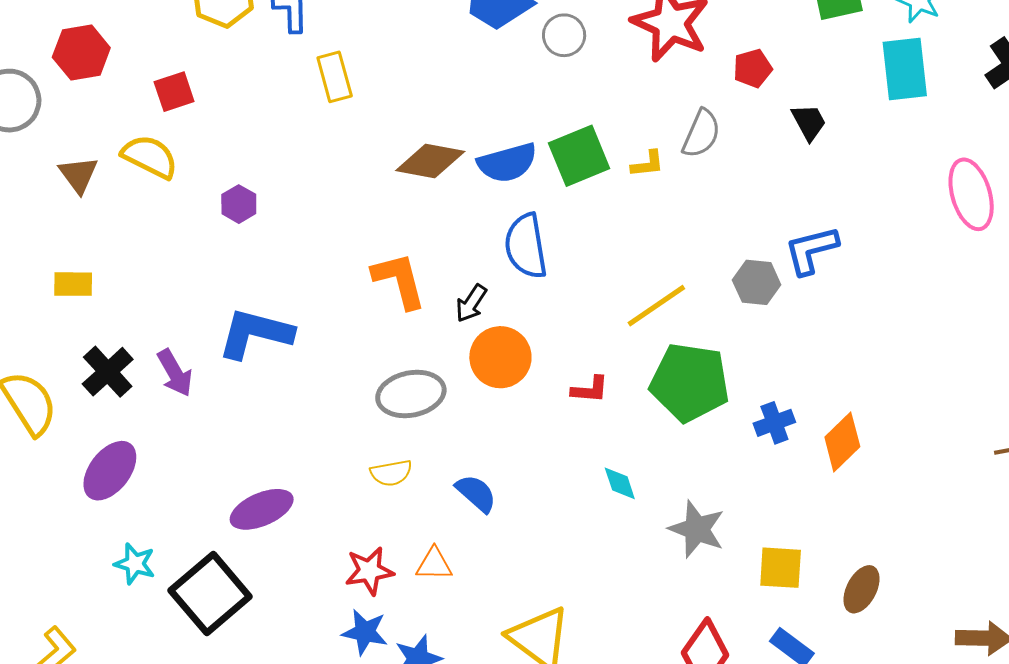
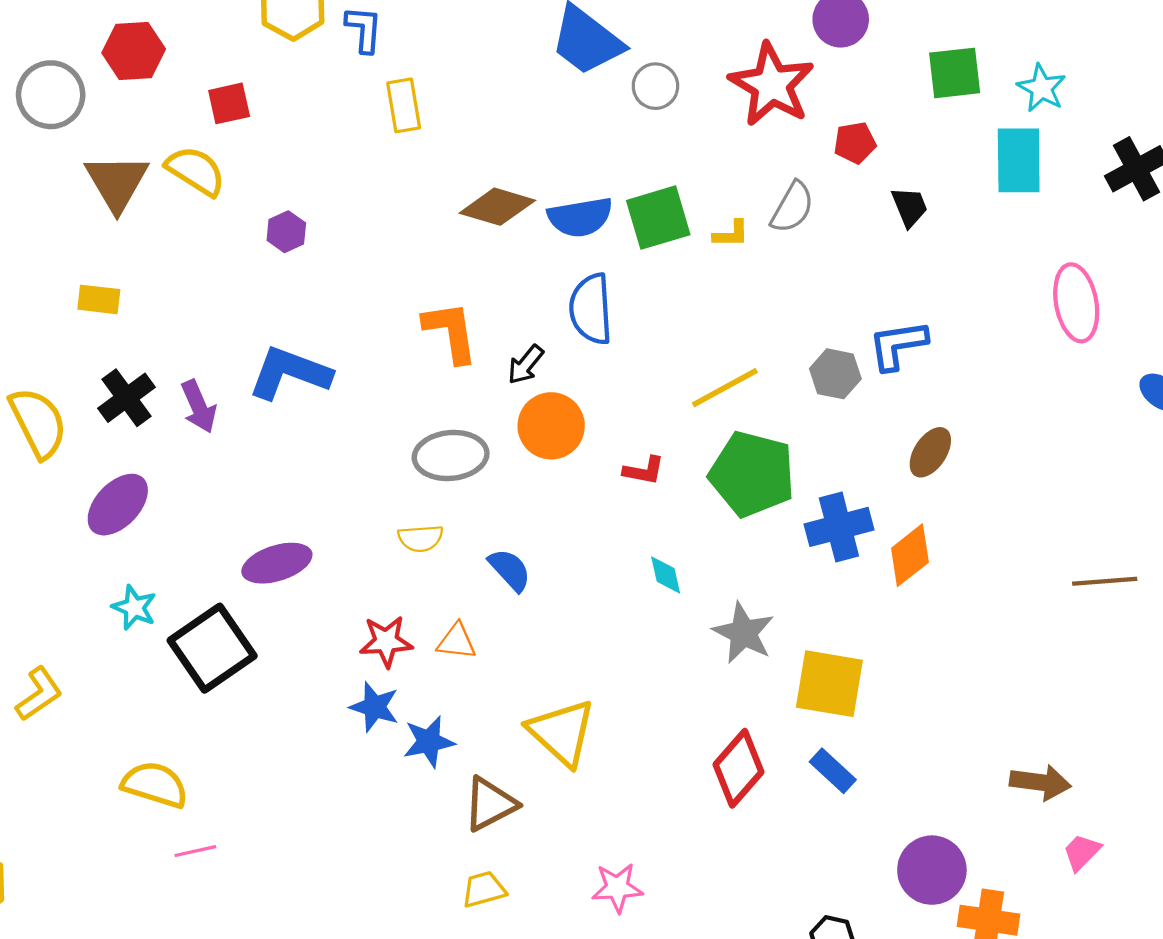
brown triangle: (78, 175) -> (117, 182), size x1.5
blue cross: (774, 423) -> (839, 527), size x1.5
yellow square: (781, 568) -> (829, 684), size x1.4
brown ellipse: (861, 589) -> (930, 452), moved

